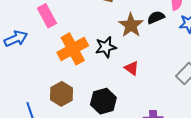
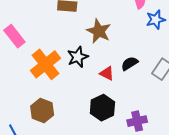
black semicircle: (156, 17) -> (130, 63), moved
black hexagon: (103, 101) -> (102, 108), moved

